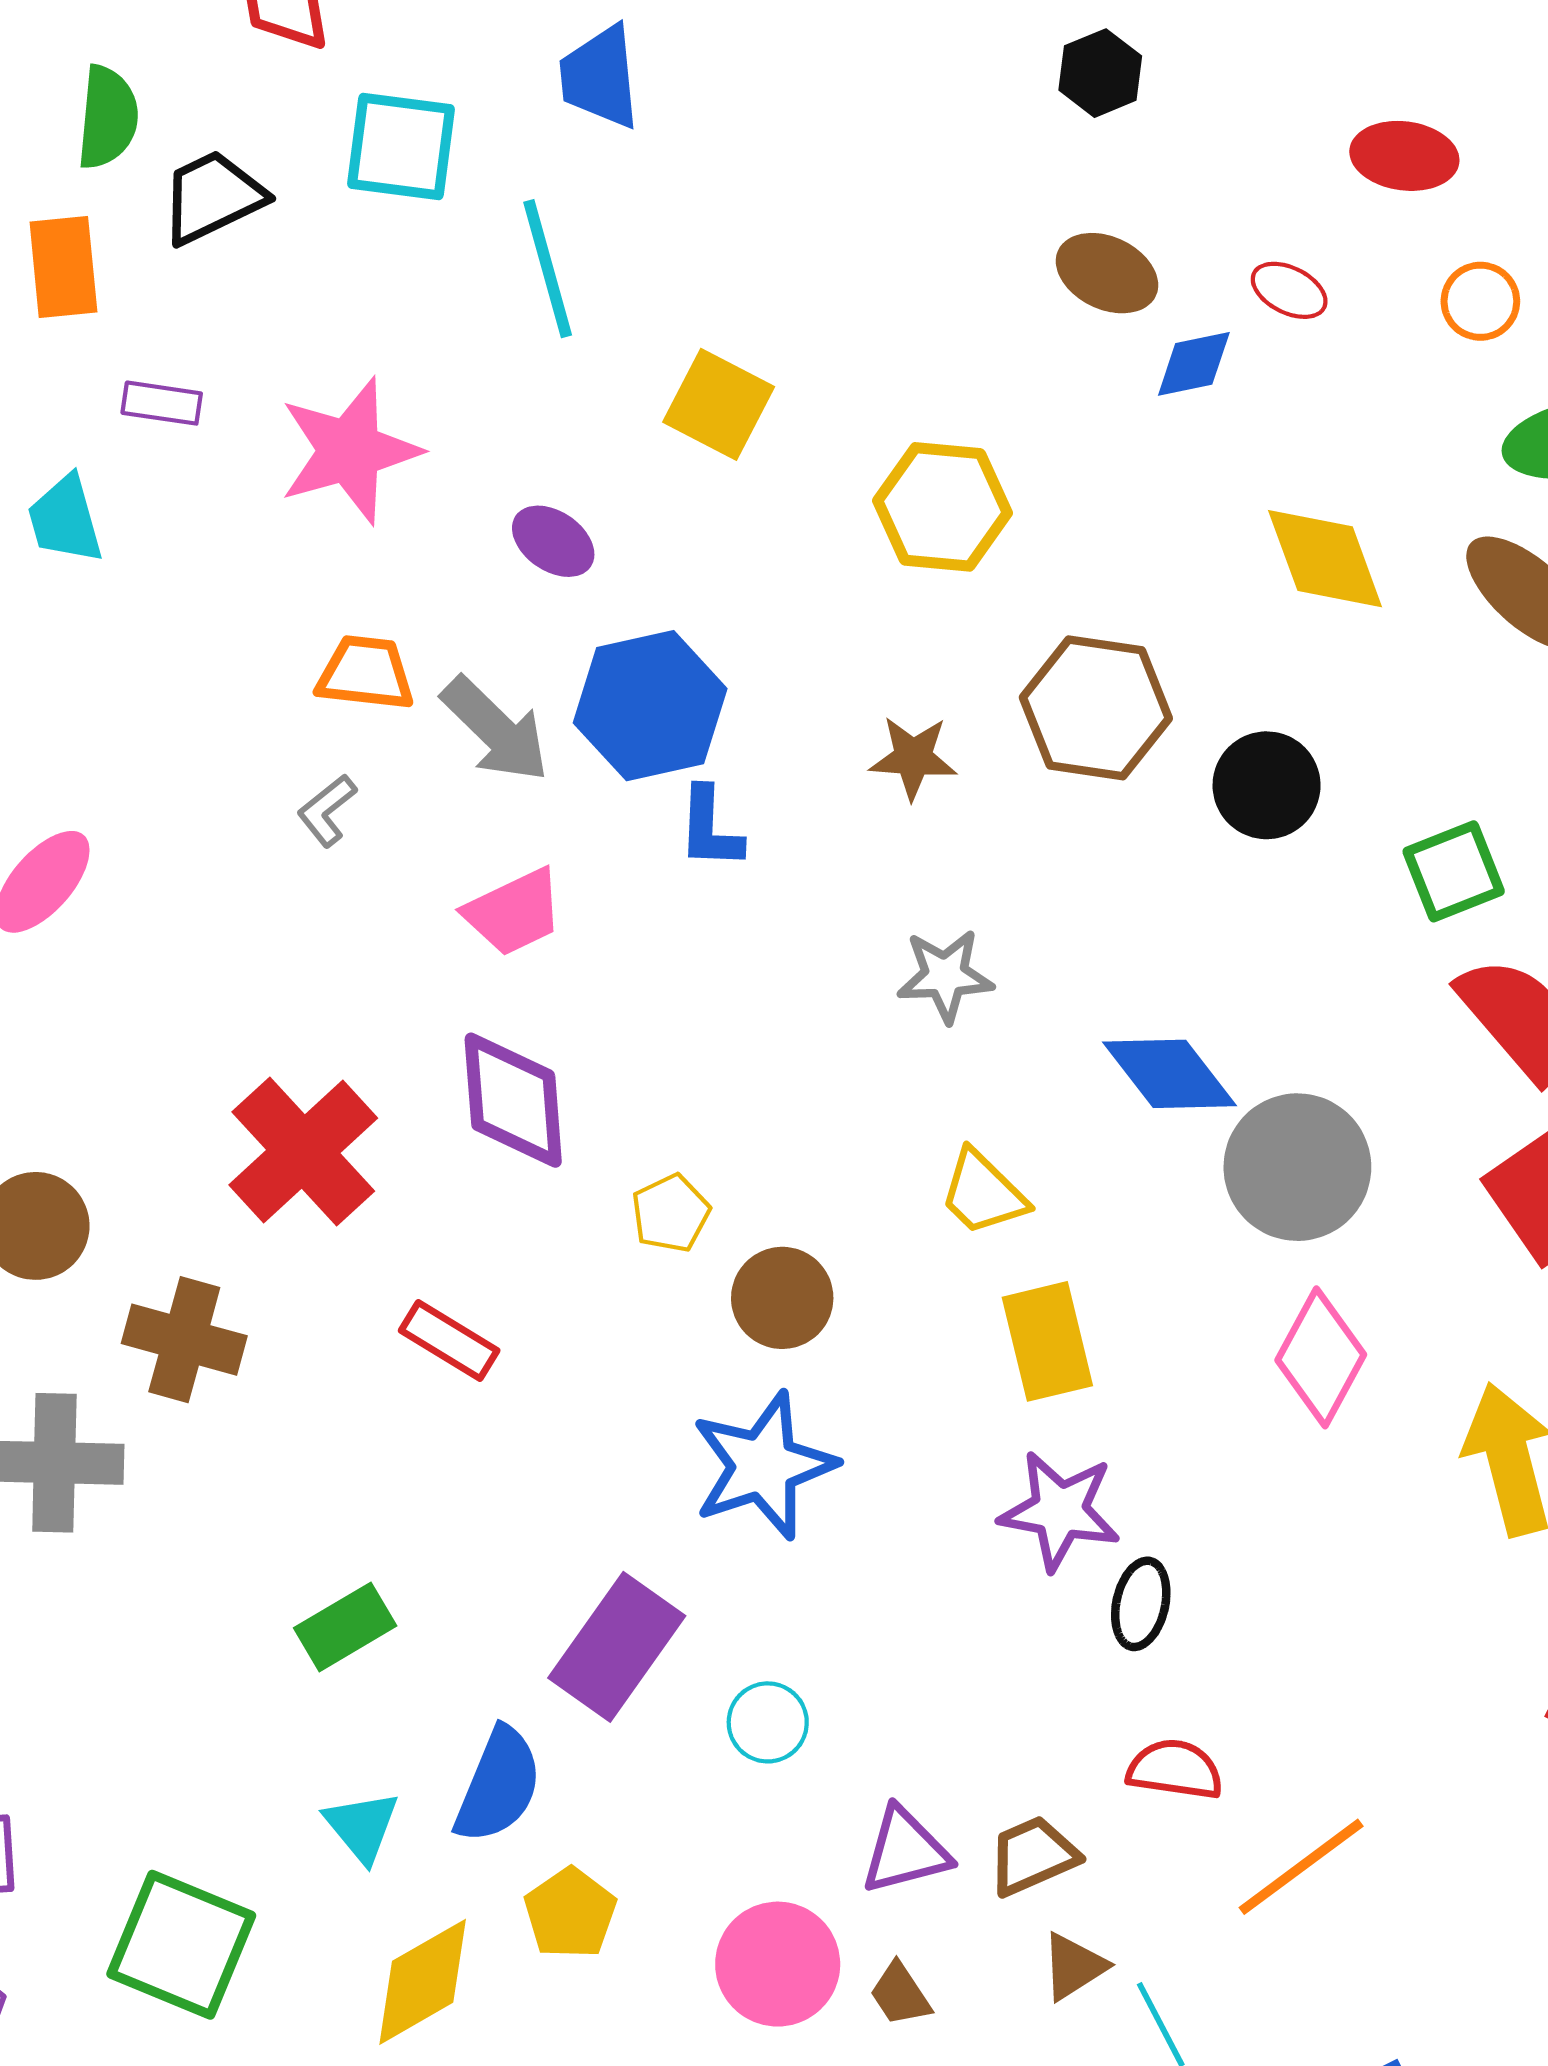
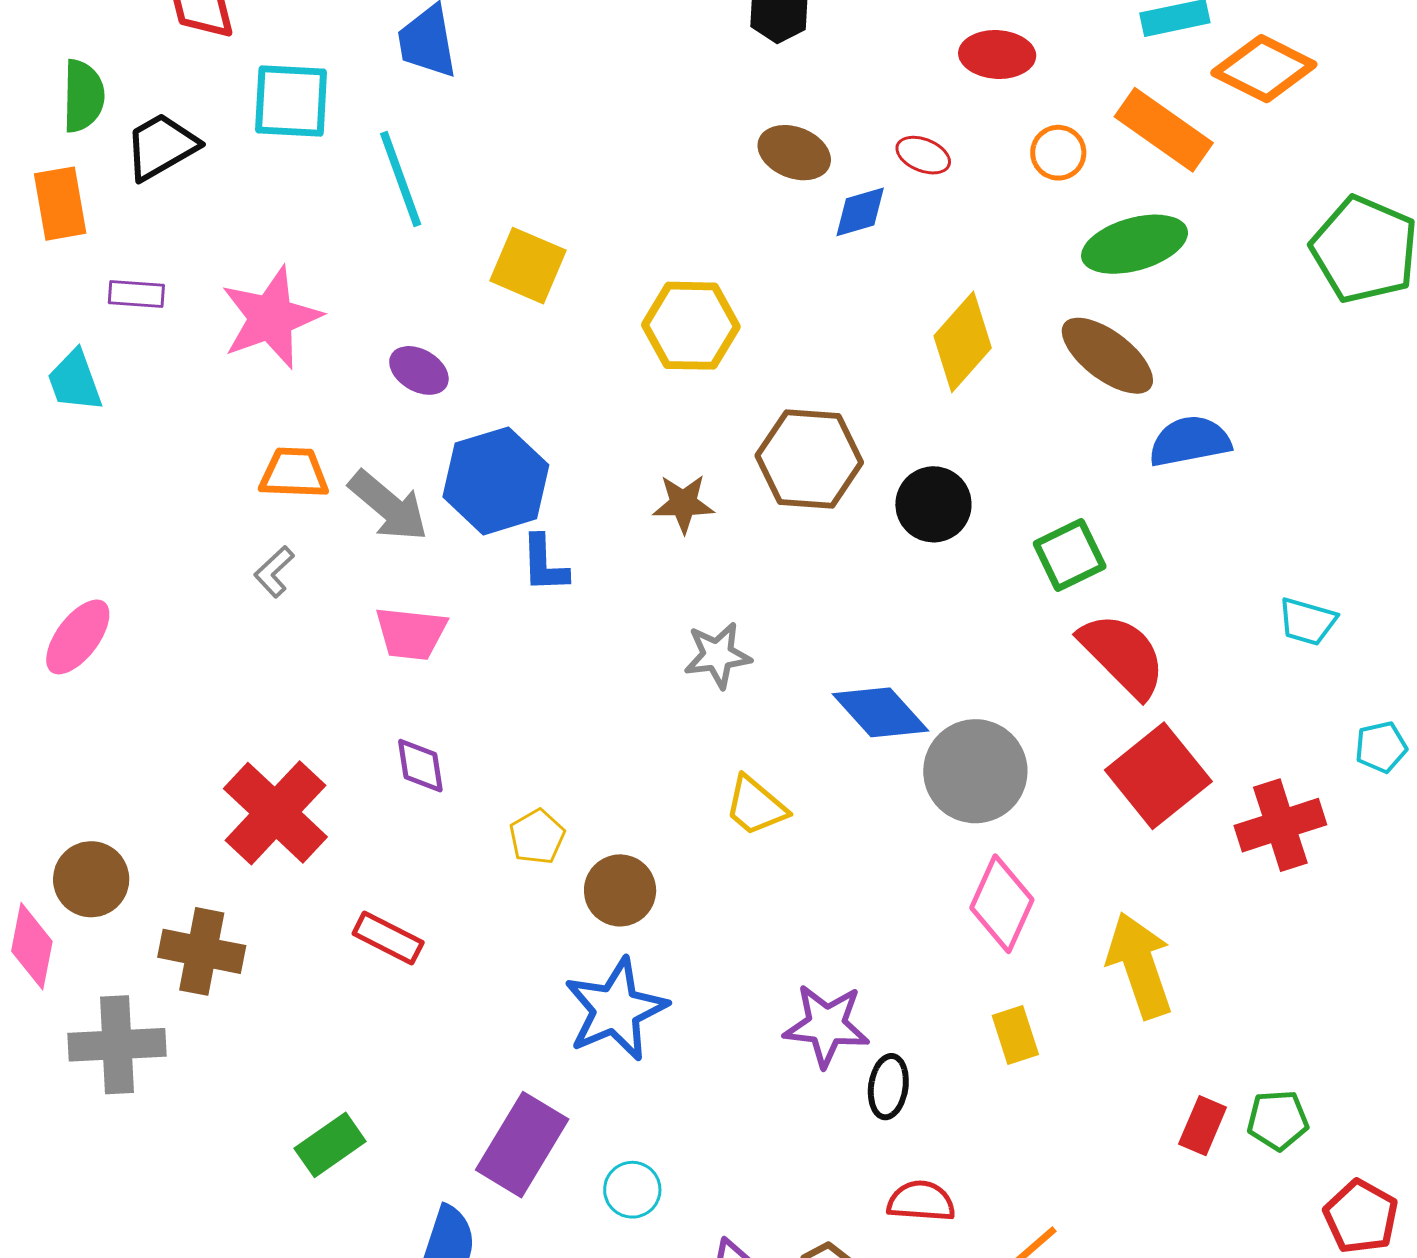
yellow diamond: (1325, 559) -> (963, 342), turned 66
pink trapezoid: (514, 912) -> (411, 633), turned 36
purple diamond: (513, 1100) -> (420, 766), size x0.6
yellow rectangle: (1047, 1341) -> (1015, 1035), moved, size x0.7

